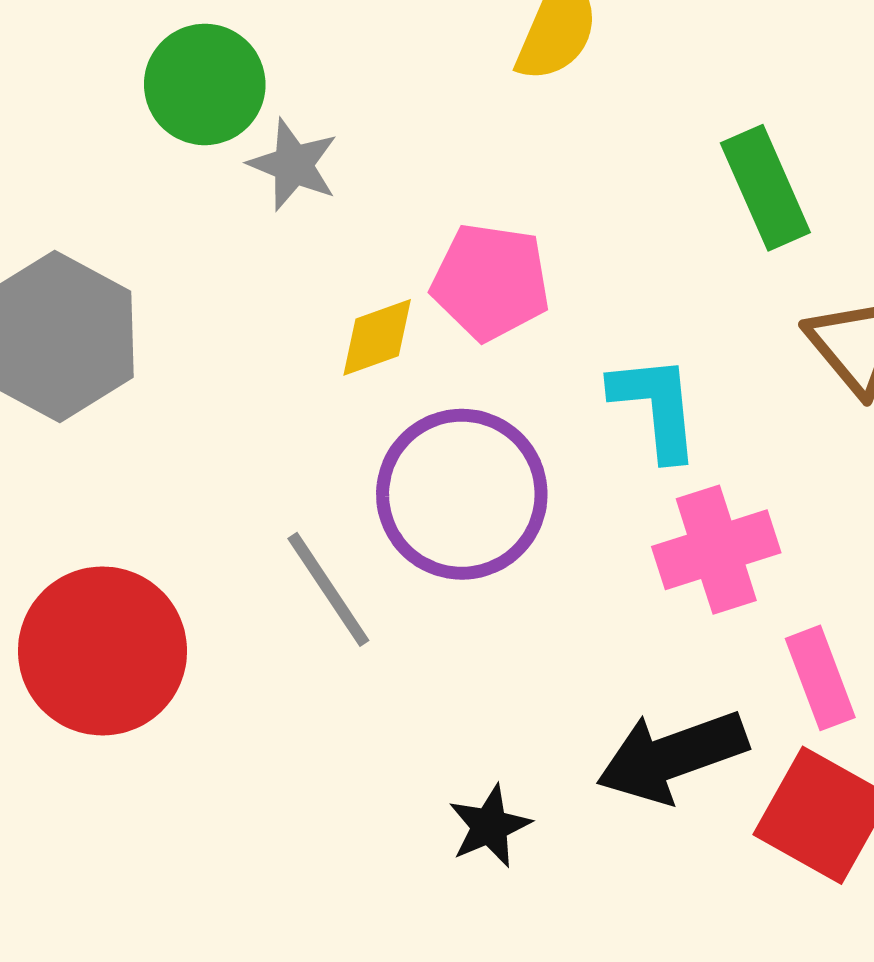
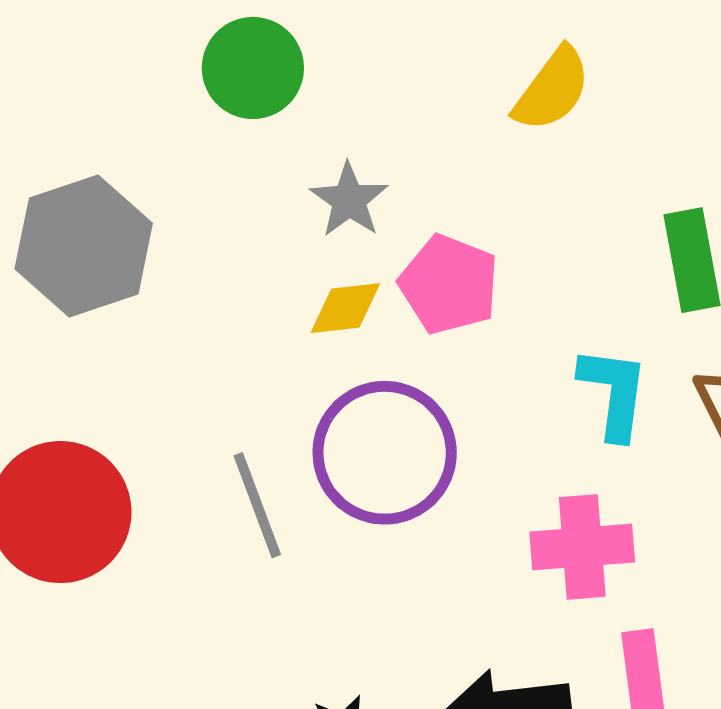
gray star: (293, 165) -> (349, 200), moved
cyan L-shape: (656, 407) -> (614, 393), moved

